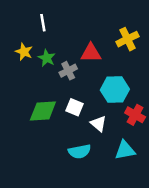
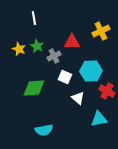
yellow star: (24, 52) -> (19, 49), moved
white square: (74, 107) -> (65, 77), moved
cyan semicircle: (80, 151) -> (44, 130), moved

